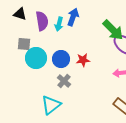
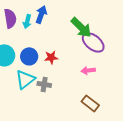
gray cross: (64, 81) -> (44, 84), moved, turned -32
cyan triangle: (51, 105) -> (25, 79), moved

